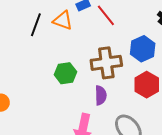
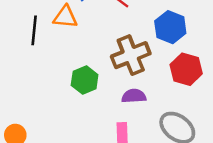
purple semicircle: (101, 95) -> (134, 96), turned -78

